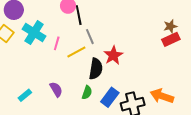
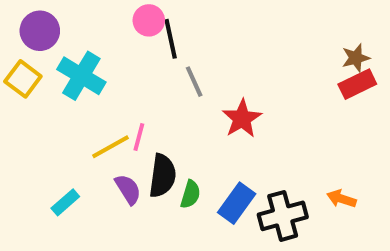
pink line: (57, 43) -> (139, 137), moved
yellow line: (76, 52) -> (111, 147), moved
black semicircle: (96, 69) -> (162, 176), moved
orange arrow: (162, 96) -> (341, 199), size x0.6

